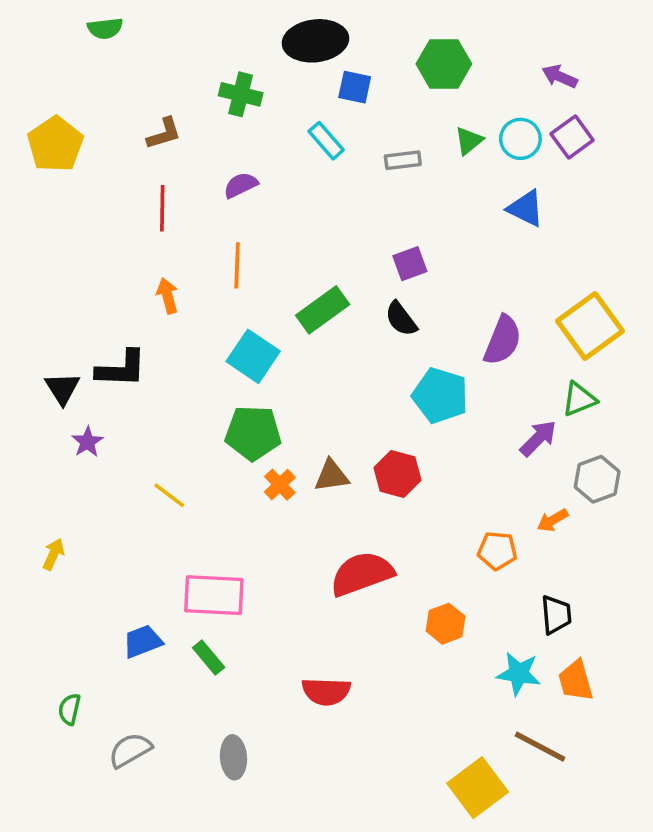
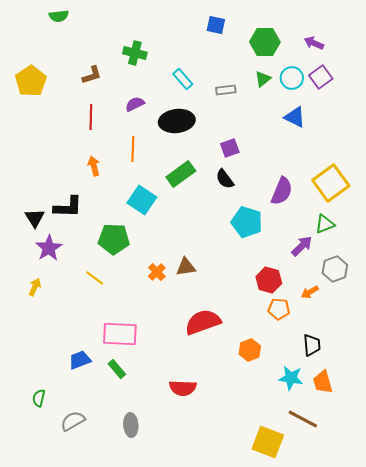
black ellipse: (315, 41) -> (177, 121), moved
green hexagon: (444, 64) -> (265, 42), moved
blue square: (355, 87) -> (216, 25), moved
green pentagon: (253, 433) -> (114, 239), moved
purple star: (87, 442) -> (49, 248), size x1.5
red hexagon: (397, 474) -> (269, 280), moved
yellow arrow: (53, 554) -> (35, 287), moved
yellow square: (478, 788) -> (268, 442), turned -32

